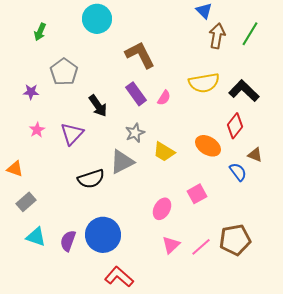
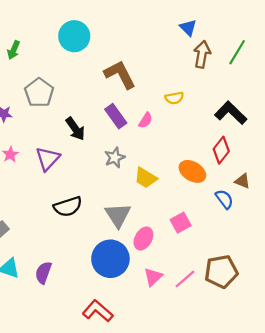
yellow semicircle: (204, 83) -> (174, 98), moved, size x0.6
gray triangle: (122, 162) -> (118, 215), moved, turned -36
blue circle: (103, 235) -> (110, 259), moved

